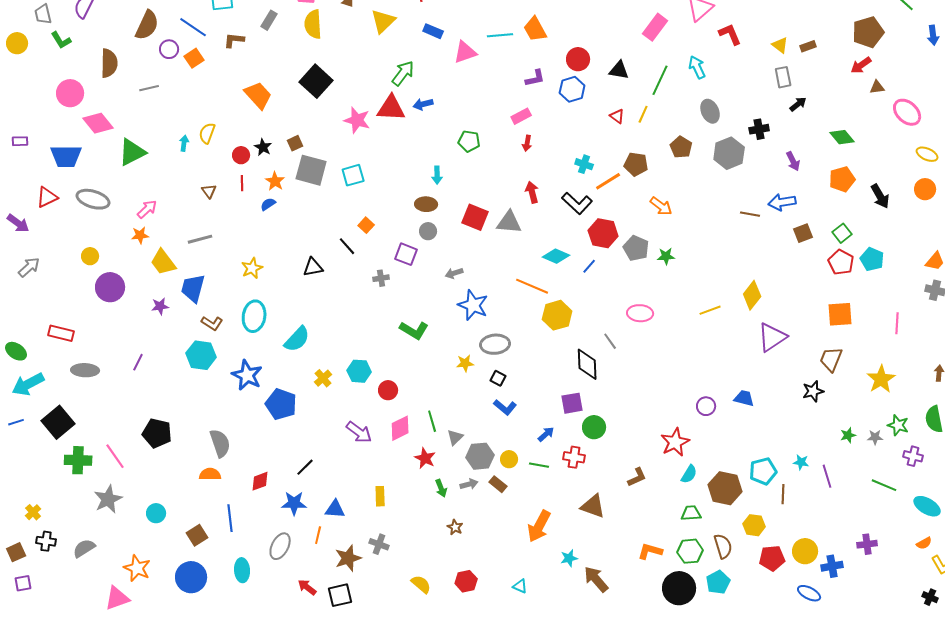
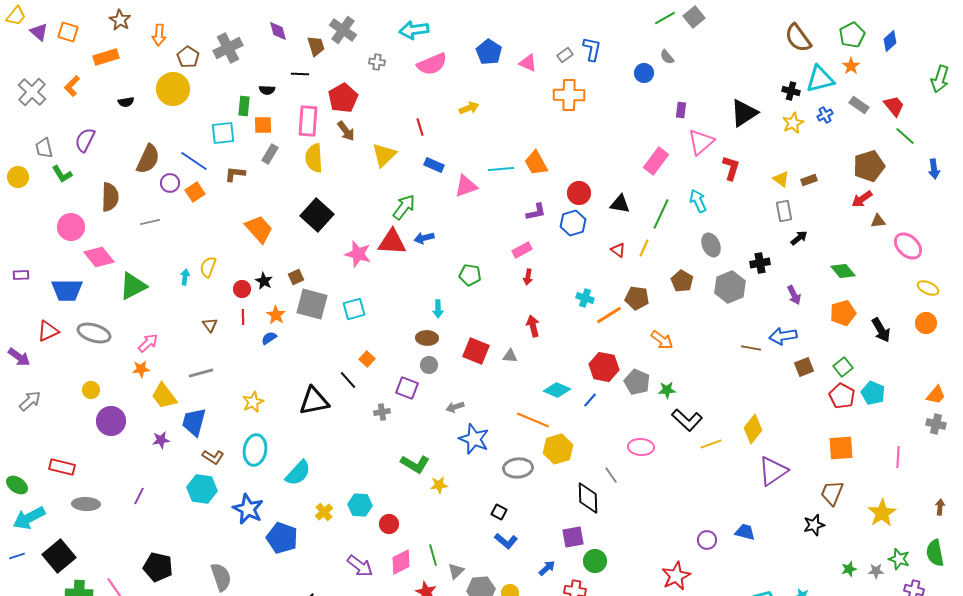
red L-shape: (730, 34) -> (731, 168), turned 40
black L-shape: (577, 203) -> (687, 420), moved
gray triangle: (509, 222) -> (510, 356), size x0.6
black triangle: (313, 267) -> (314, 401), size x1.5
gray ellipse: (495, 344) -> (518, 468), moved
yellow star: (465, 363) -> (439, 485), moved

